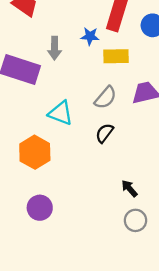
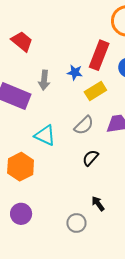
yellow rectangle: (116, 56) -> (95, 91), turned -35
black semicircle: (104, 133) -> (90, 158), moved
gray circle: (135, 220) -> (76, 223), moved

